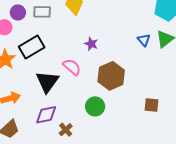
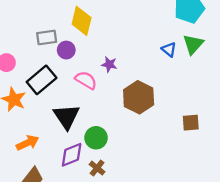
purple circle: (18, 12) -> (66, 50), moved
pink semicircle: (72, 67) -> (86, 80), moved
green circle: (95, 106) -> (96, 138), moved

